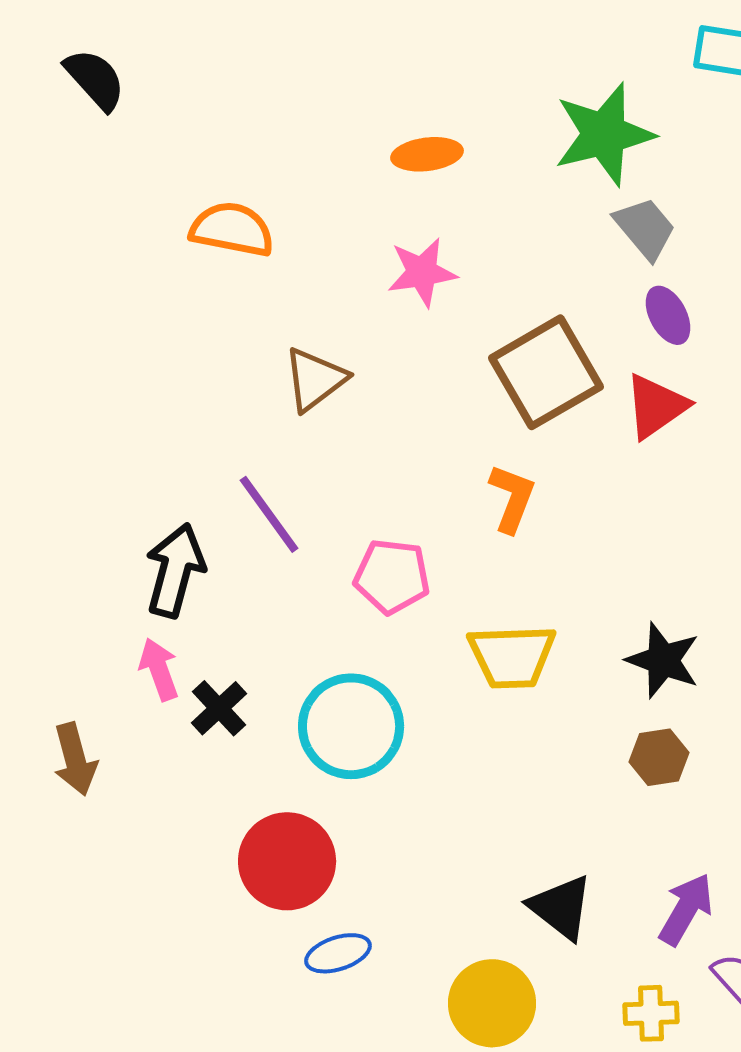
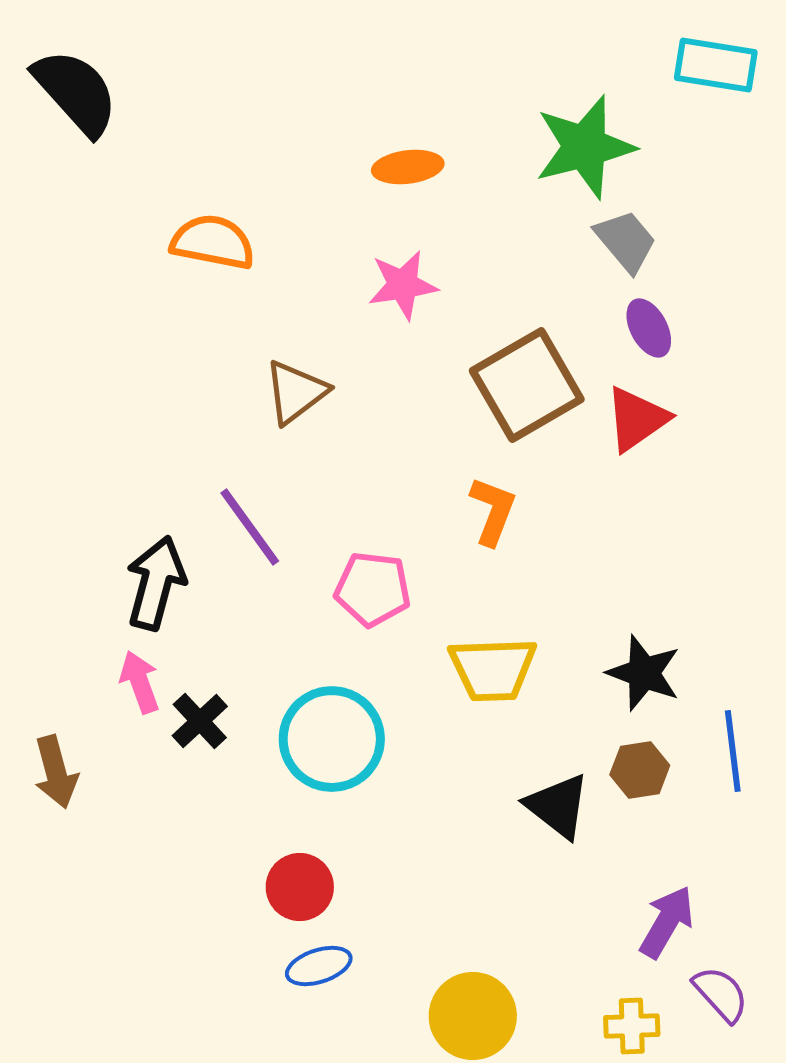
black semicircle: (95, 79) -> (76, 92), size x1.4
red circle: (287, 861) -> (300, 887), moved, size x0.7
black triangle: (561, 907) -> (558, 806), moved

